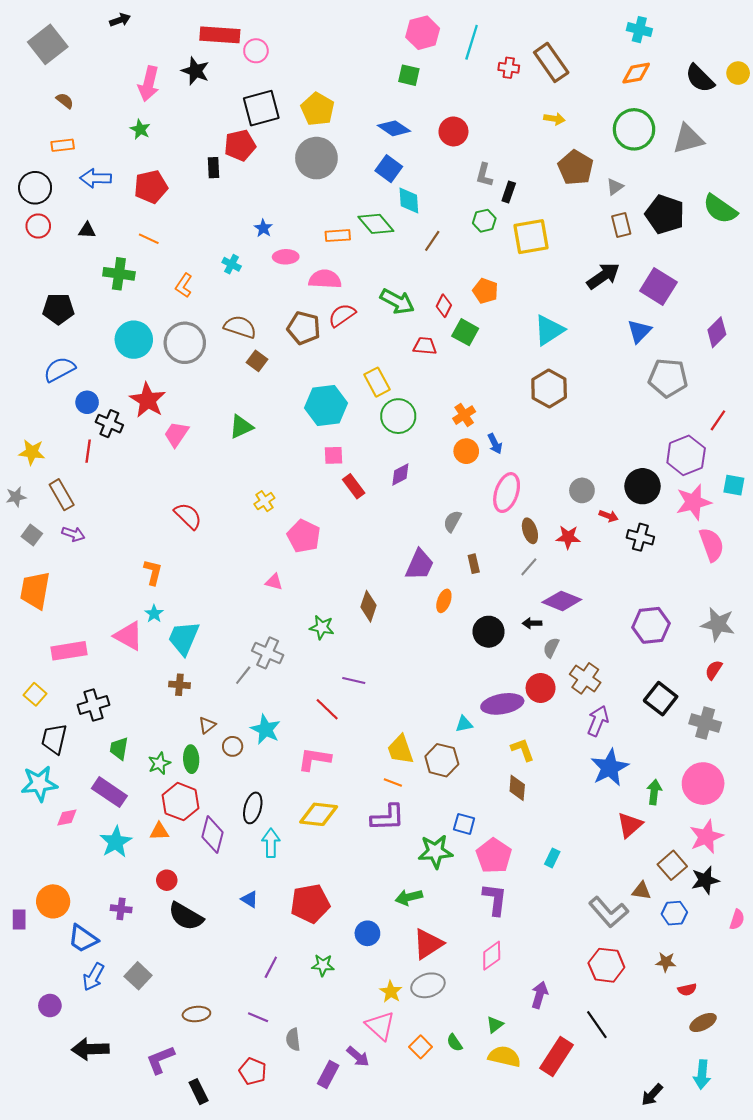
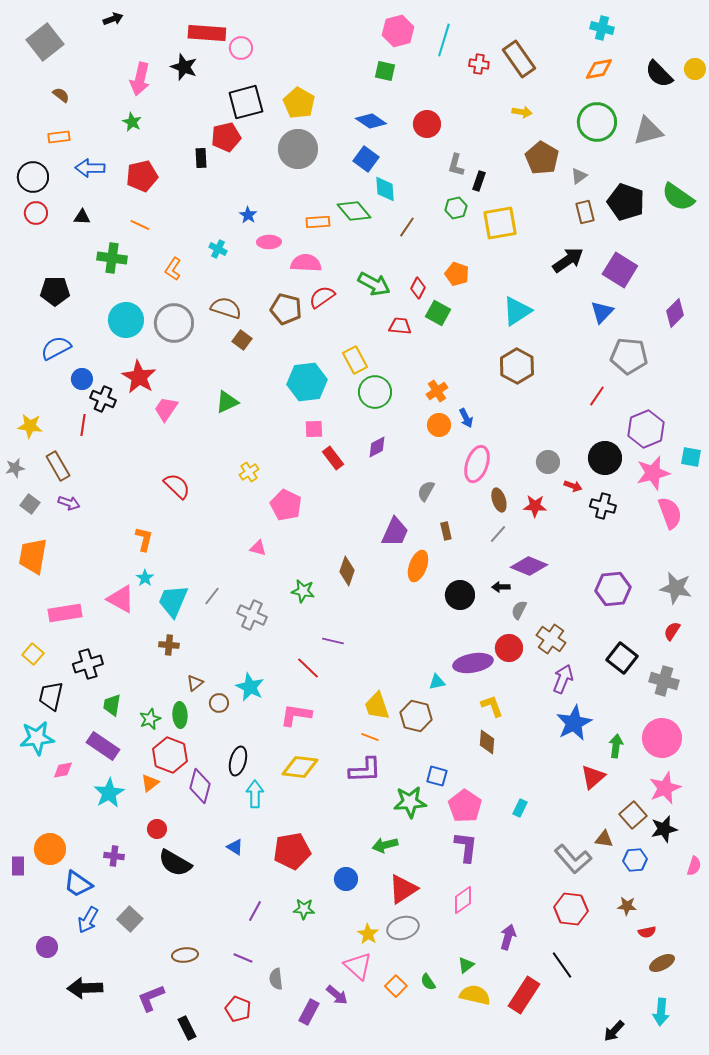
red line: (718, 420) -> (597, 396), moved
orange ellipse: (444, 601) -> (418, 566), size x1.4
gray line: (243, 675) -> (212, 596), moved
orange triangle: (159, 831) -> (150, 783), turned -36

